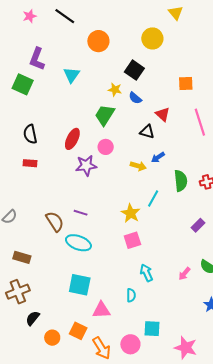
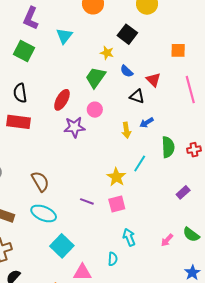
green square: (23, 84) -> (24, 51), moved
blue semicircle: (135, 98) -> (127, 71), moved
red rectangle: (30, 163) -> (19, 122), size x1.6
yellow arrow: (138, 166) -> (126, 130), turned 63
purple line: (81, 213) -> (87, 201), moved
cyan ellipse: (78, 243) -> (44, 213), moved
cyan square: (80, 285) -> (62, 246), turned 30

